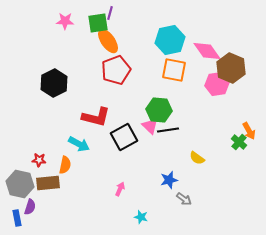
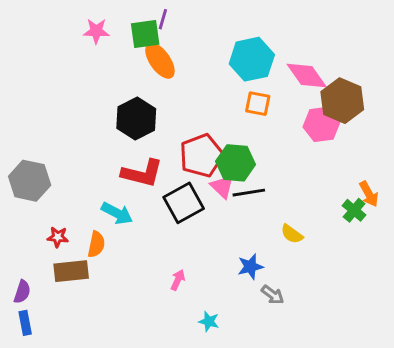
red pentagon: (116, 70) -> (201, 155), moved
orange square: (174, 70) -> (258, 104), size x0.7
black hexagon: (54, 83) -> (136, 118), moved
gray hexagon: (20, 184) -> (30, 181), moved
purple semicircle: (30, 207) -> (22, 292), moved

